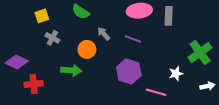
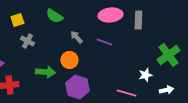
orange circle: (87, 49) -> (69, 60), moved
purple hexagon: (129, 71) -> (77, 87), moved
white arrow: (207, 86) -> (166, 90), moved

